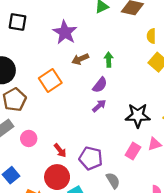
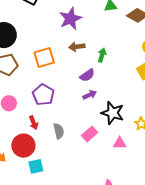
purple arrow: (99, 106) -> (90, 95), moved
pink rectangle: (133, 151) -> (90, 134), moved
purple pentagon: (91, 158) -> (43, 95), moved
gray semicircle: (113, 181) -> (59, 131), moved

